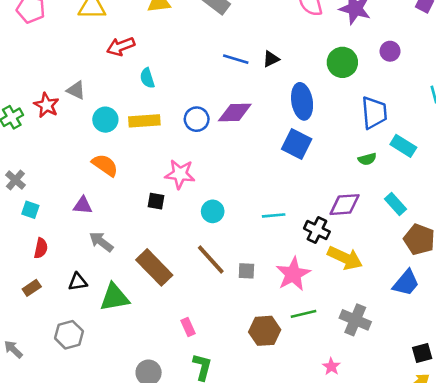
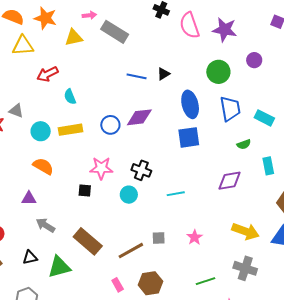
blue trapezoid: (374, 113) -> (230, 109), moved
blue square: (297, 144) -> (189, 137), turned -30
cyan rectangle: (403, 146) -> (264, 118), moved
cyan rectangle: (396, 204) -> (268, 166), moved, turned 36
black cross: (317, 230) -> (141, 170), moved
yellow arrow: (345, 258) -> (246, 231), moved
brown line: (211, 259) -> (131, 251), moved, turned -72
pink star: (293, 274) -> (195, 237), size x0.6
green line: (304, 314) -> (205, 281), moved
brown hexagon: (265, 331) -> (150, 283), moved

